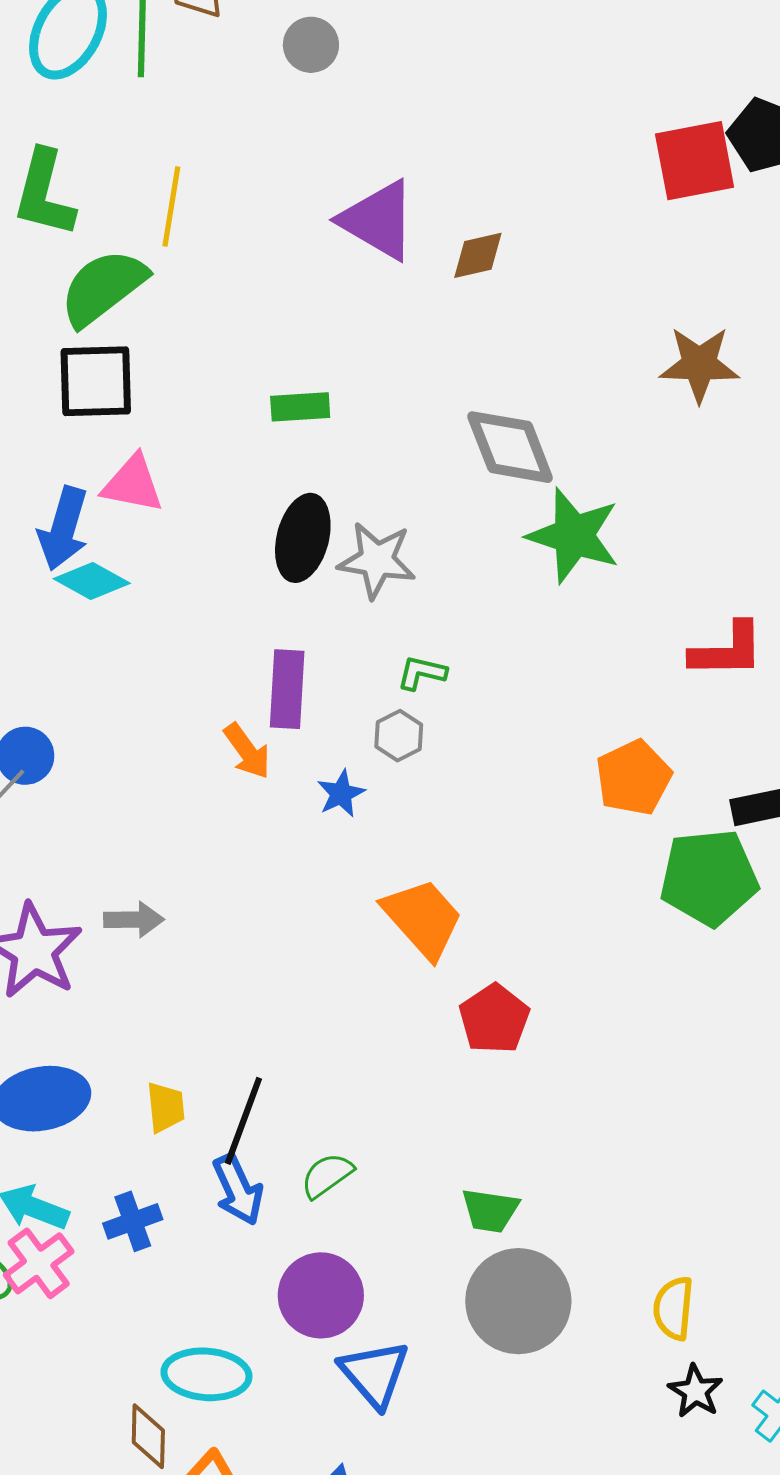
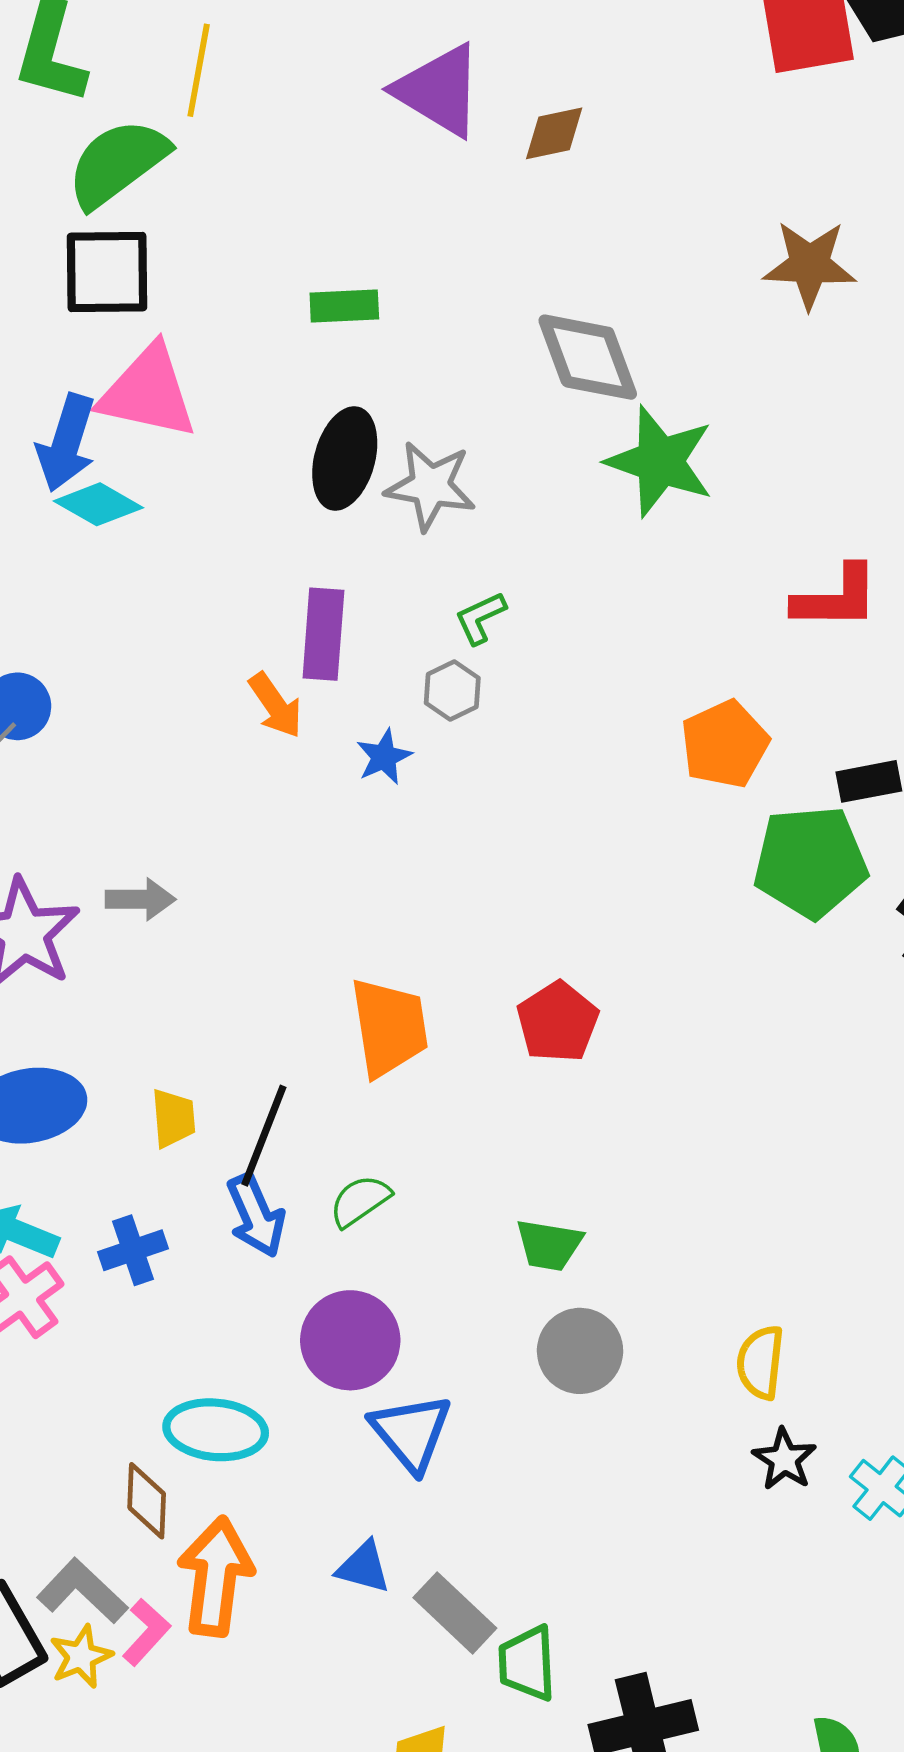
pink triangle: (133, 484) -> (148, 392), size x1.4
green L-shape: (422, 673) -> (480, 618), turned -39
orange trapezoid: (423, 918) -> (389, 1027), moved, turned 32
gray circle: (518, 1301) -> (580, 1351), size x0.7

